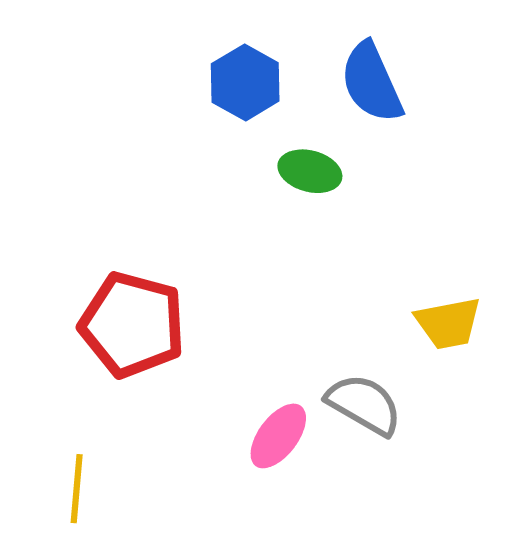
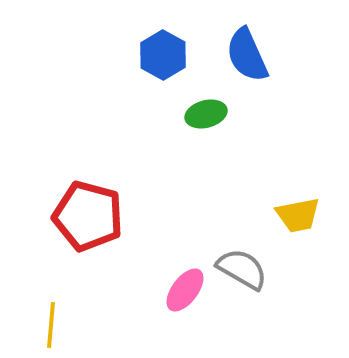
green ellipse: (310, 171) -> (206, 114), turned -30

